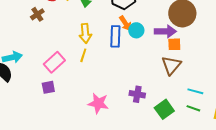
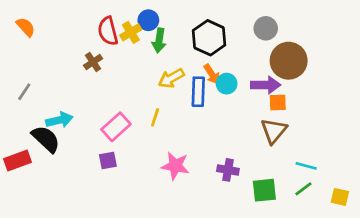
yellow arrow: (85, 33) -> (171, 78), moved, turned 66
pink star: (98, 103) -> (175, 166), moved
green line: (193, 108) -> (303, 189), turned -56
green square: (164, 109) -> (264, 190), turned 30

